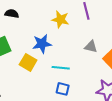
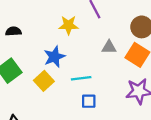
yellow square: (28, 62) -> (44, 81), turned 30

